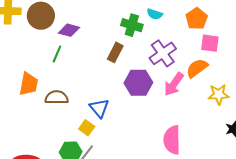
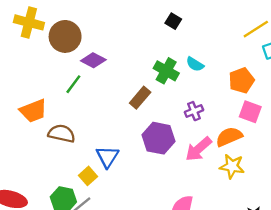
purple cross: (163, 53) -> (194, 111), size x0.6
orange trapezoid: (29, 84) -> (33, 111), turned 45
yellow star: (219, 95) -> (232, 166), moved

